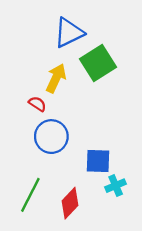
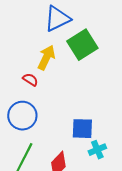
blue circle: (51, 137) -> (22, 116), moved

